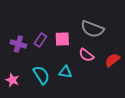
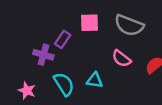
pink square: (62, 39) -> (89, 23), moved
purple cross: (18, 44) -> (43, 55), moved

